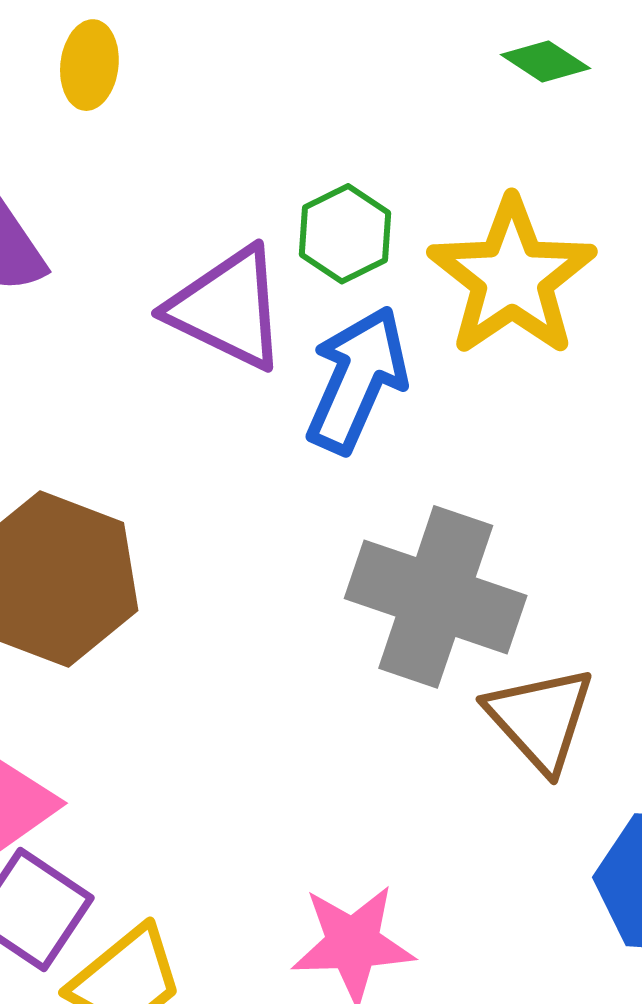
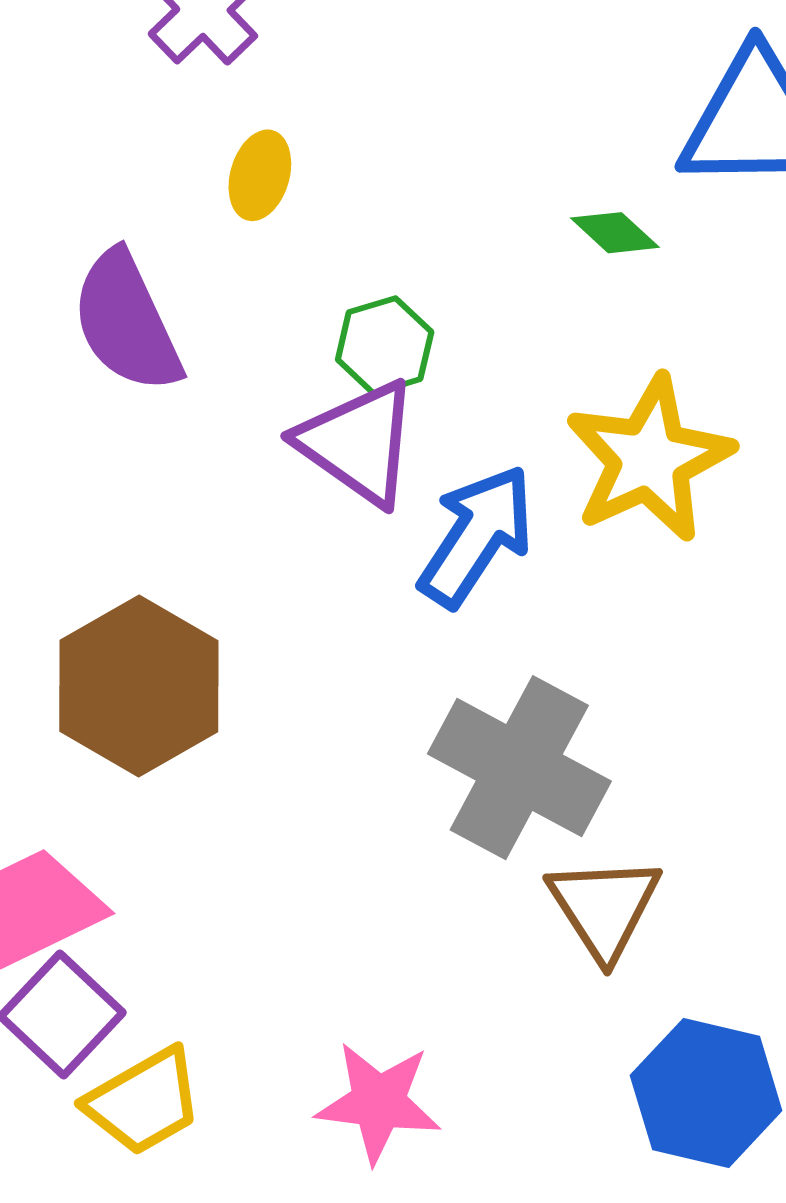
green diamond: (545, 62) -> (615, 233), moved
green hexagon: (345, 234) -> (385, 346), moved

